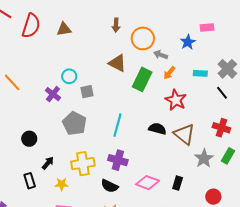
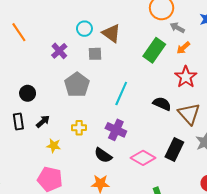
brown triangle: (117, 63) -> (111, 33), moved
cyan circle: (69, 76) -> (84, 29), moved
yellow cross: (83, 164) -> (79, 128), size x0.6
black rectangle: (30, 181) -> (18, 122), moved
black rectangle: (178, 183) -> (174, 150), moved, size x1.5

